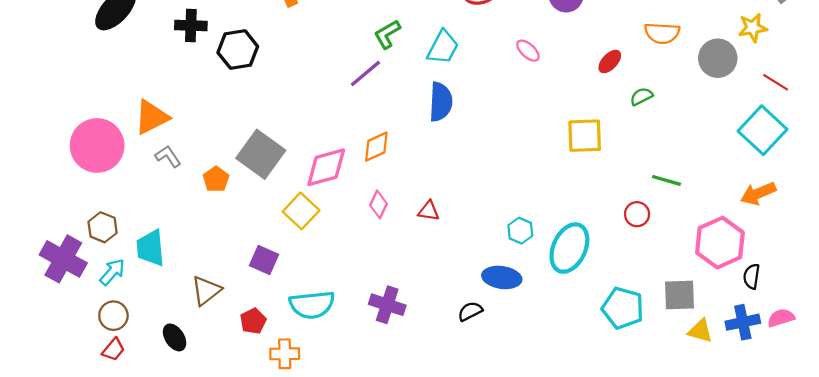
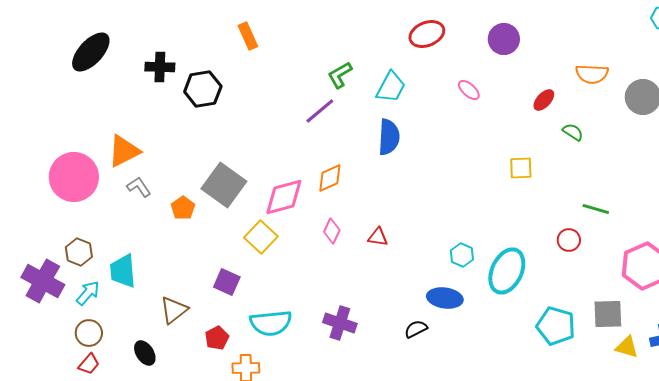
green semicircle: (641, 96) -> (573, 132), turned 60
yellow square: (585, 136) -> (521, 168), size x0.7

